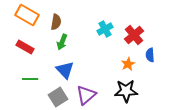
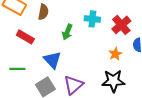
cyan cross: (105, 29) -> (92, 19), turned 35
green arrow: (62, 42) -> (67, 32), moved
red rectangle: (25, 47) -> (25, 37), moved

